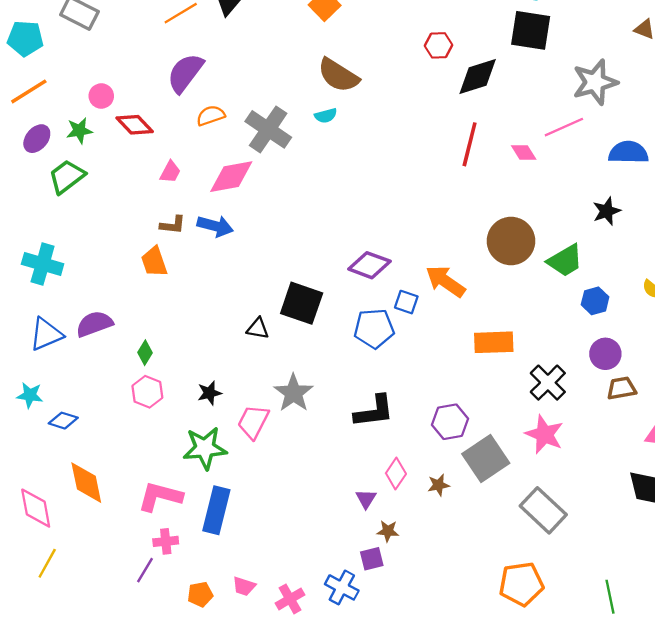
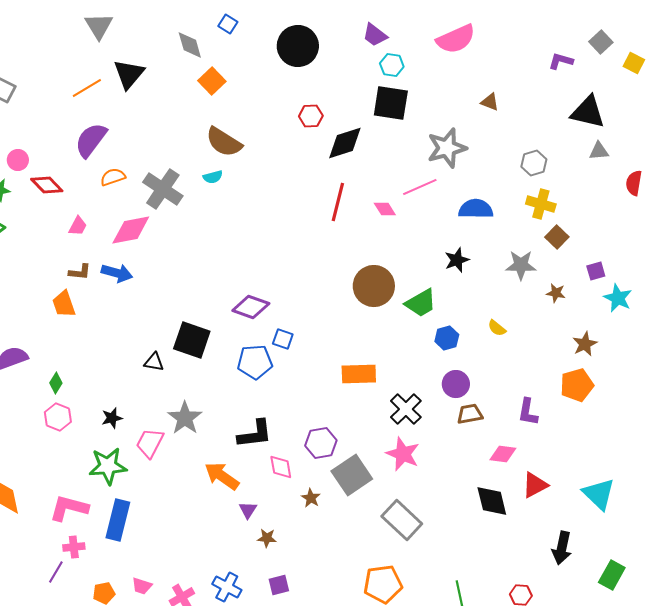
orange arrow: (445, 281) -> (222, 476), moved
pink diamond: (396, 473) -> (281, 467), moved, turned -44
brown star: (438, 485) -> (311, 498), turned -30
purple square: (372, 559) -> (279, 585), moved

